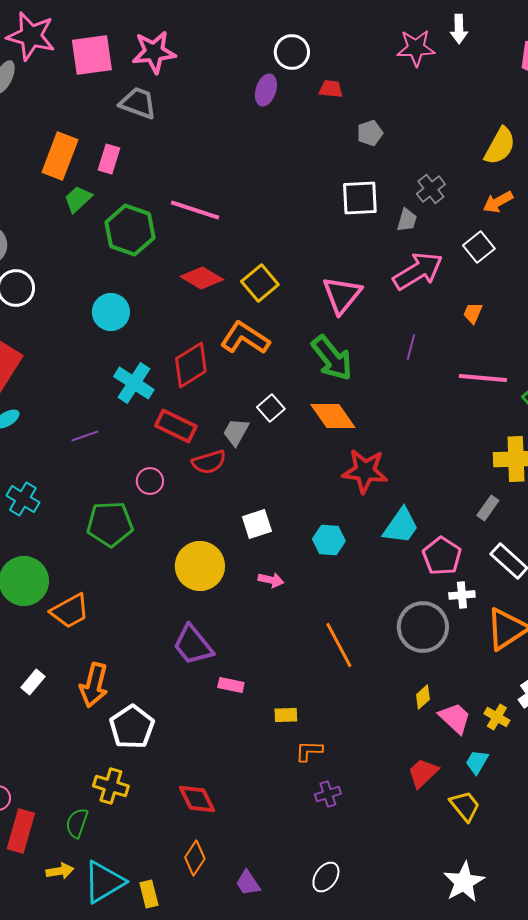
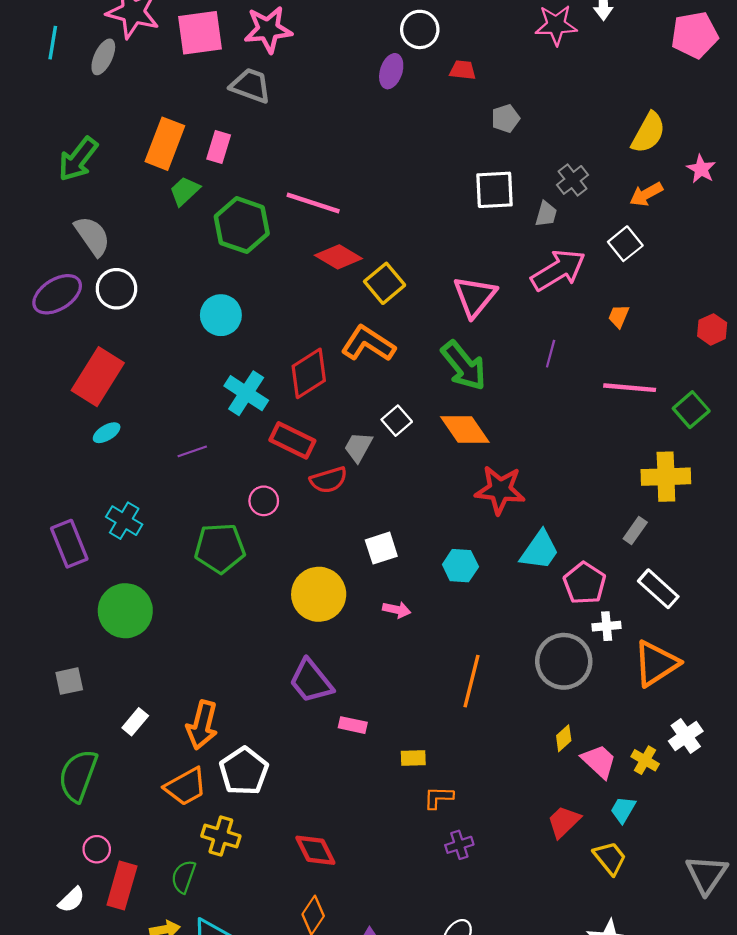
red diamond: (202, 278) -> (338, 257), moved
orange trapezoid: (70, 611) -> (186, 787), moved
orange line: (339, 645) -> (471, 681), turned 42

